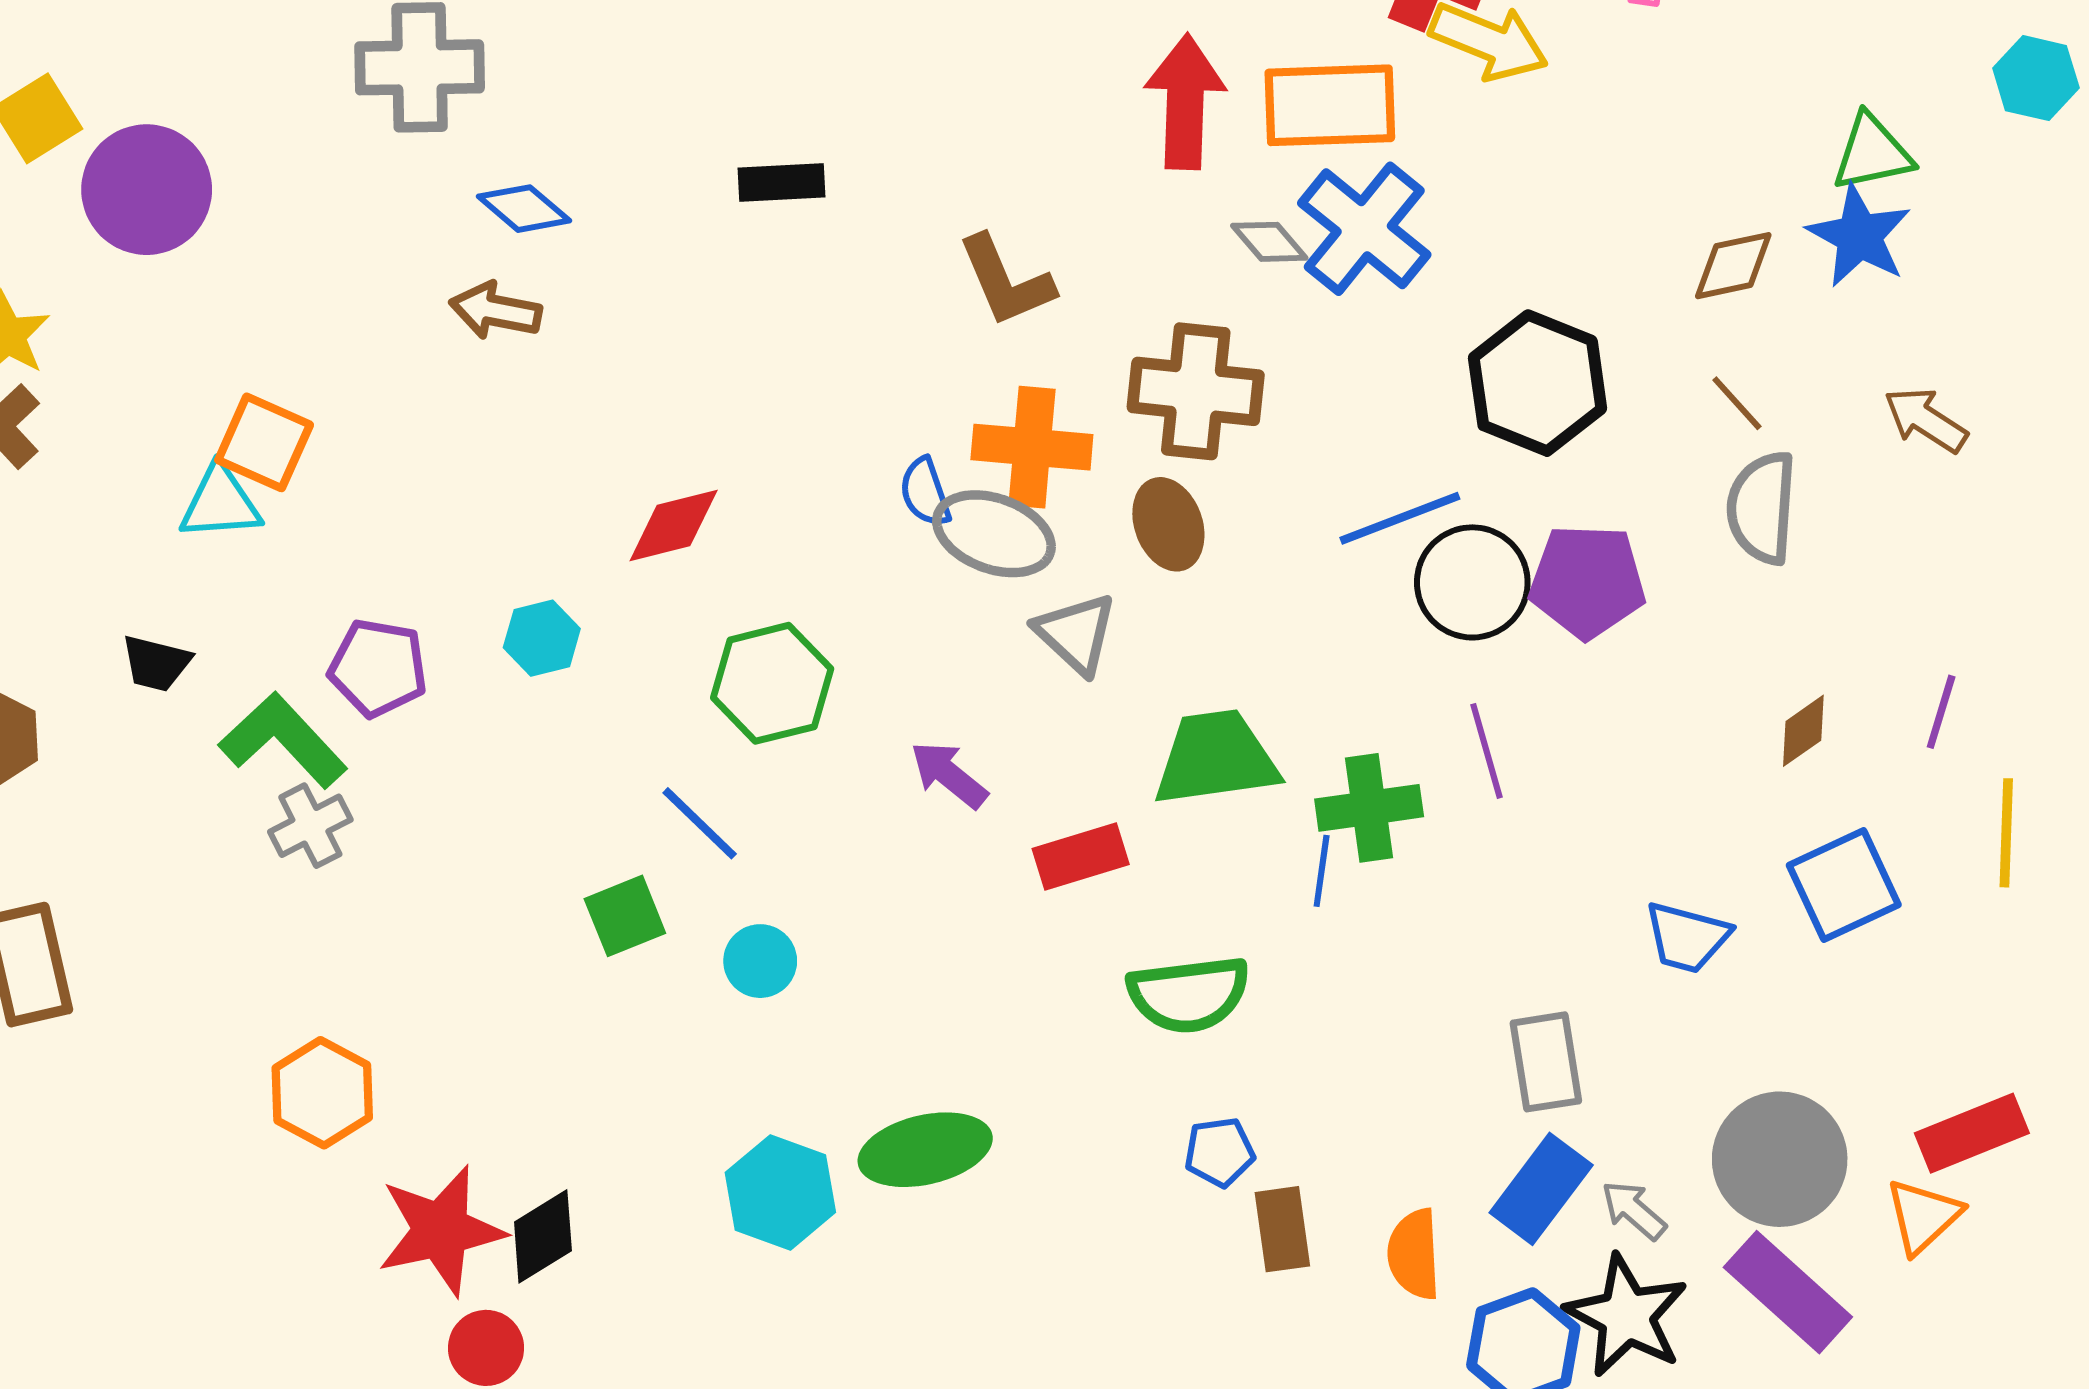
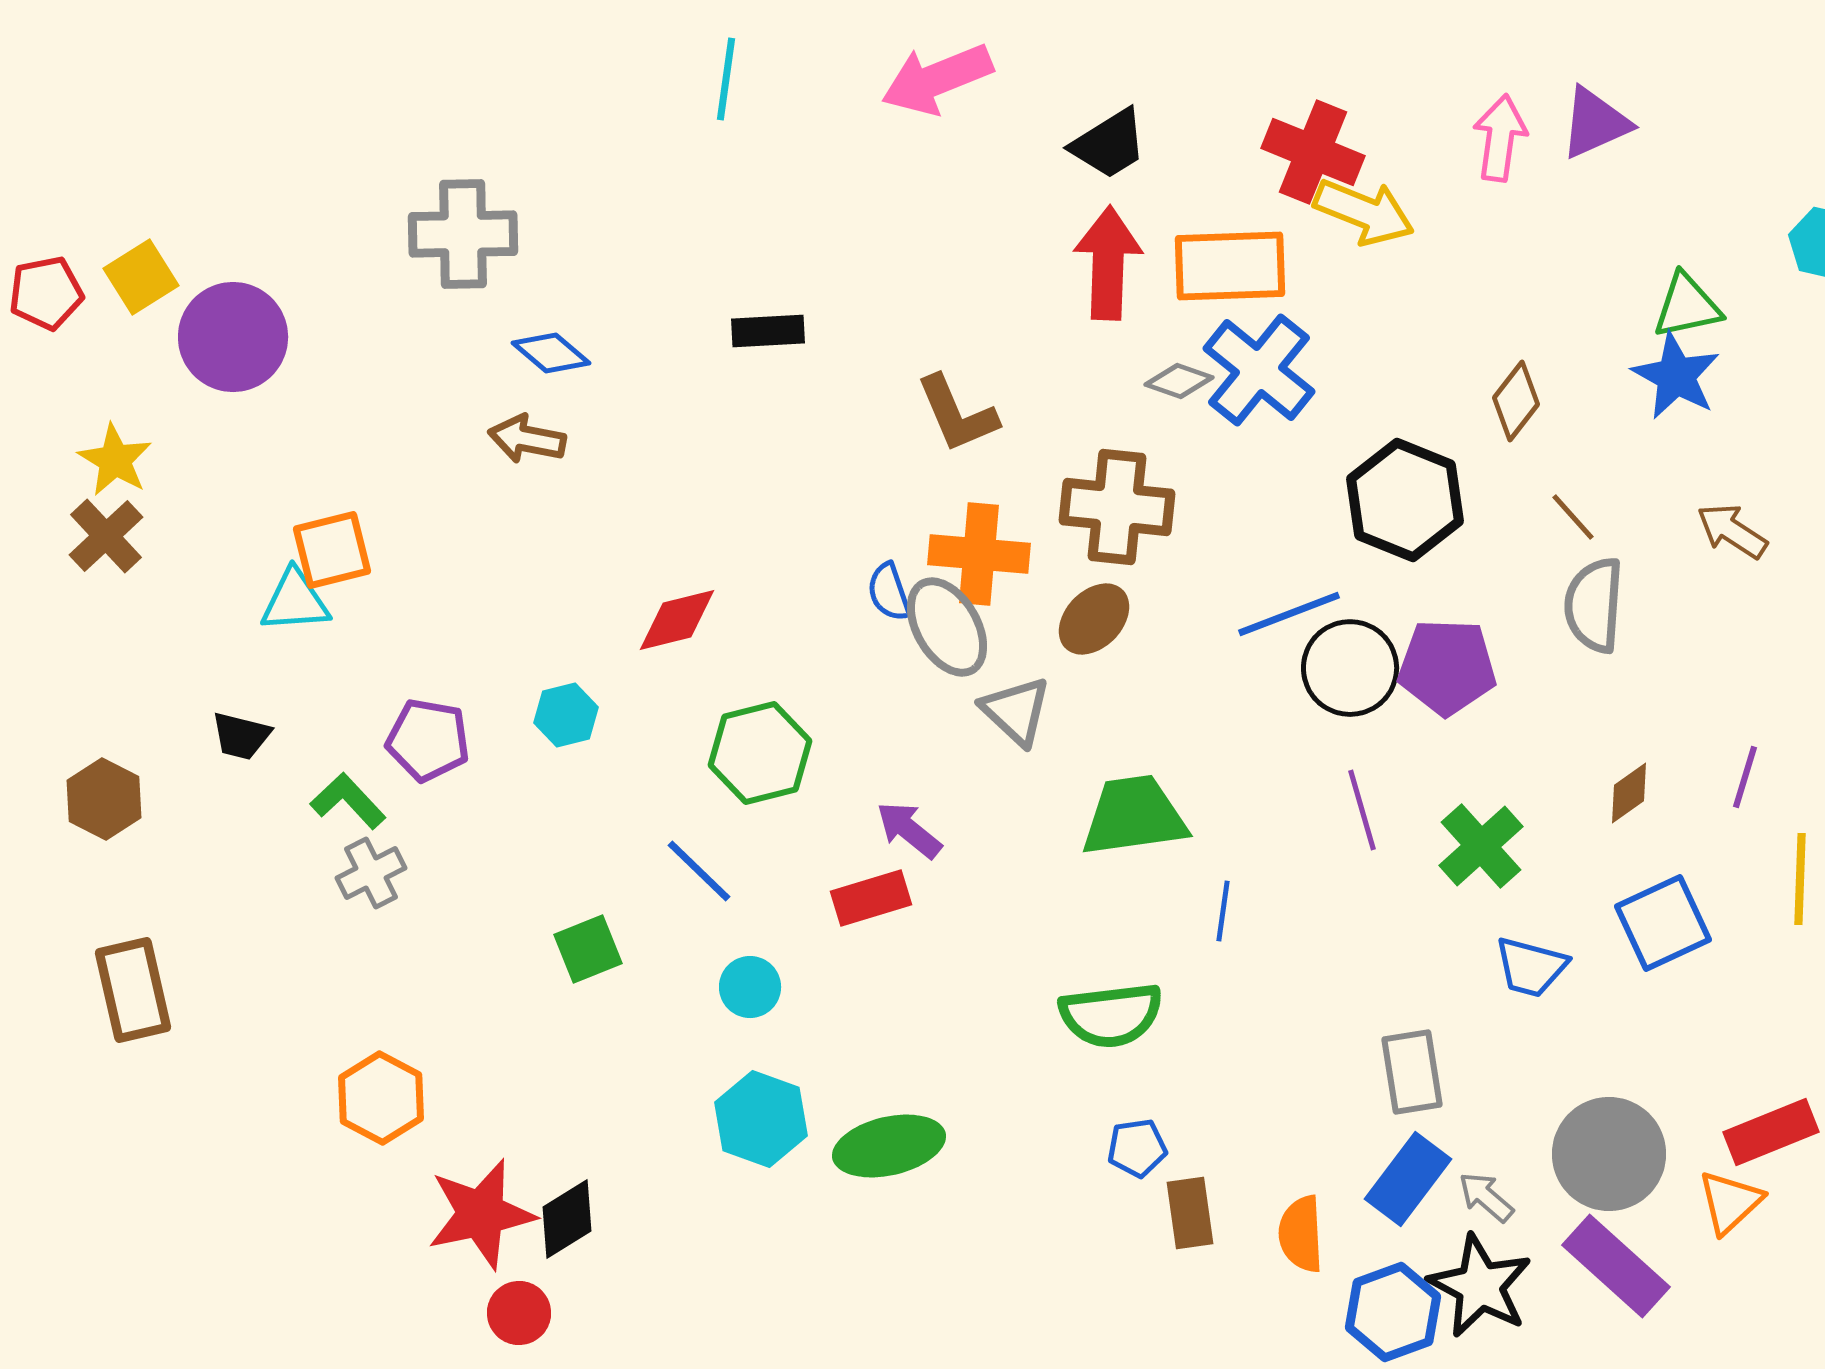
gray diamond: (1269, 242) -> (1179, 381), turned -30
brown diamond: (1733, 266) -> (1516, 401), moved, turned -40
orange square: (264, 442) -> (332, 550), turned -38
brown ellipse: (1168, 524) -> (1094, 619), turned 64
gray ellipse: (994, 534) -> (947, 627), turned 40
green L-shape: (283, 740) -> (348, 801), size x0.7
green cross: (1369, 808) -> (1481, 846), moved, turned -34
red rectangle: (1081, 857) -> (871, 898), moved
green square: (625, 916) -> (588, 949), moved
cyan hexagon: (780, 1192) -> (761, 1119), moved

